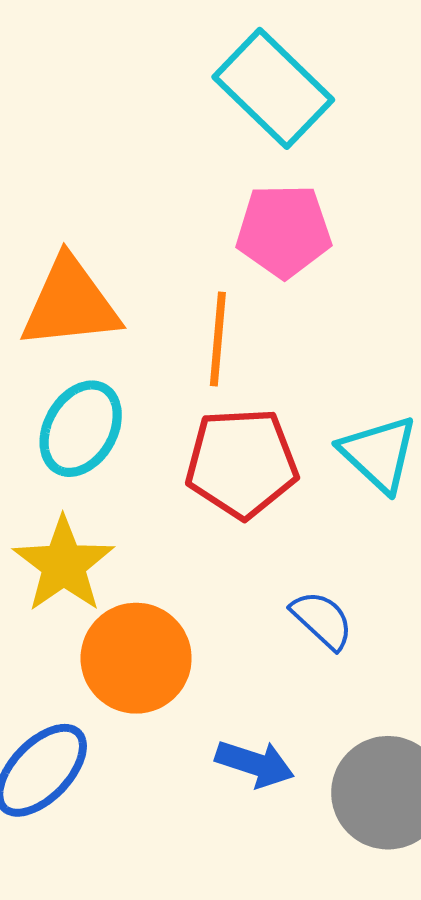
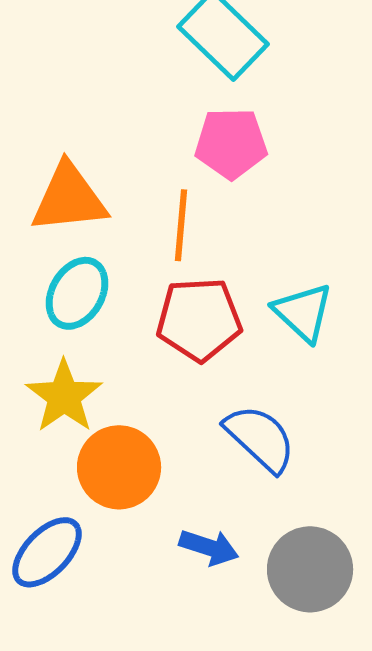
blue semicircle: (322, 620) -> (260, 438), size x1.5

